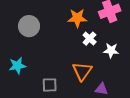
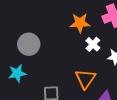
gray circle: (29, 26) -> (29, 44), moved

